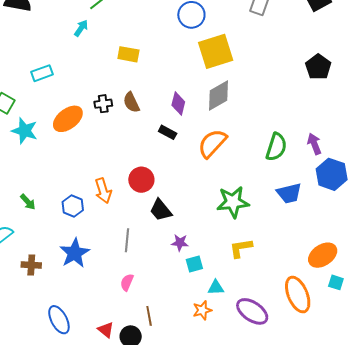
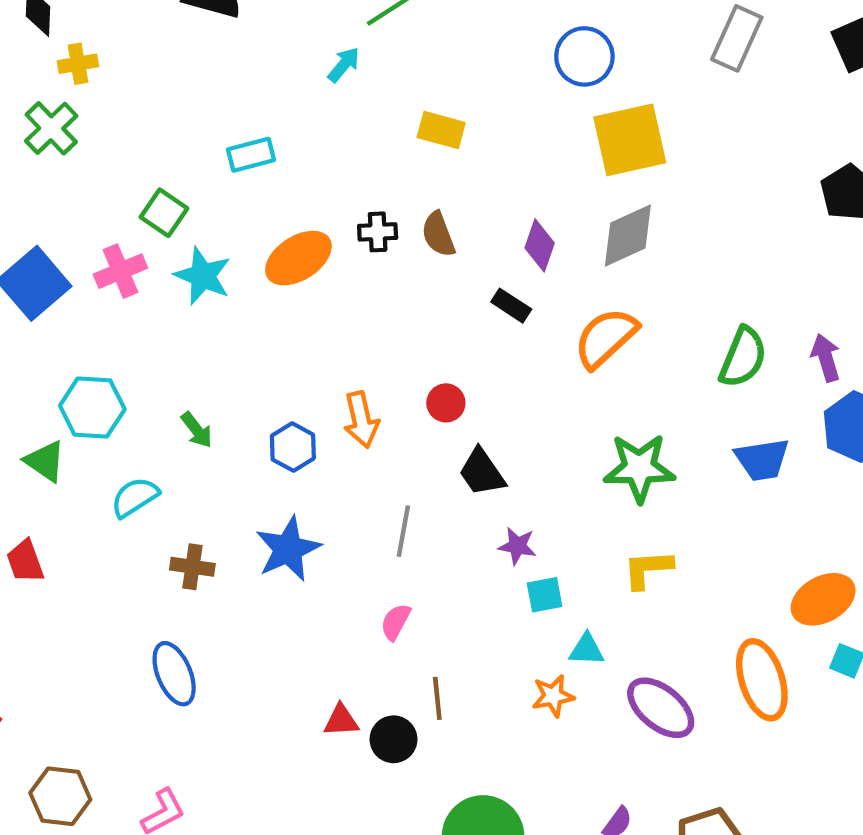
red circle: (141, 180) -> (446, 403), size x0.7
blue ellipse: (59, 320) -> (174, 674), moved
red triangle: (106, 330) -> (341, 720), turned -48

